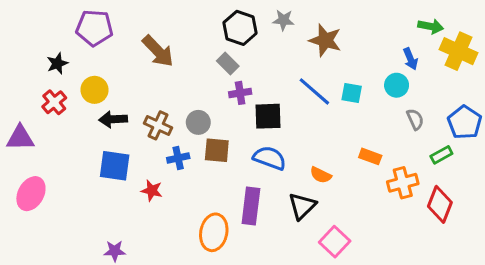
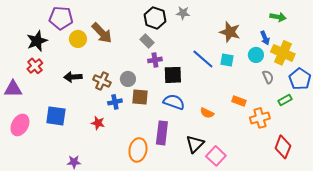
brown star: (325, 40) -> (230, 32), moved
yellow cross: (459, 51) -> (283, 53), moved
black star: (57, 64) -> (37, 41), size x1.5
yellow circle: (94, 90) -> (78, 39), moved
blue square: (115, 166) -> (56, 116), moved
red diamond: (440, 204) -> (283, 147), moved
black triangle: (302, 206) -> (195, 144), moved

